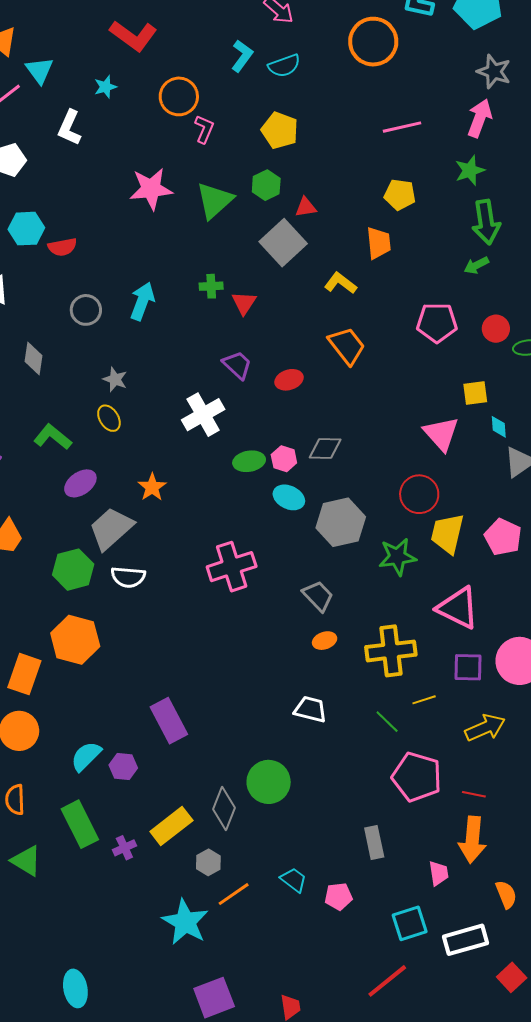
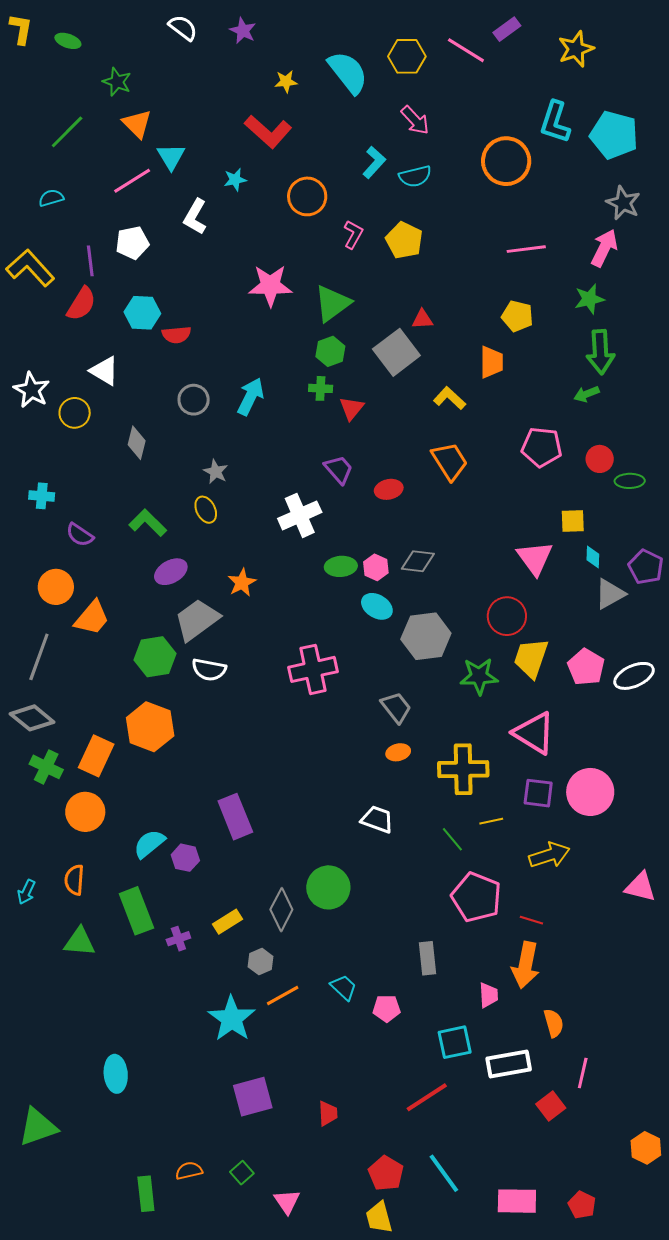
pink L-shape: (204, 129) -> (353, 234), moved
green hexagon: (266, 185) -> (330, 351), moved
yellow rectangle: (171, 826) -> (227, 922), size x0.7
green triangle: (26, 861) -> (79, 942), turned -32

